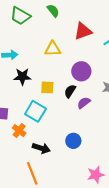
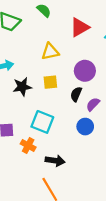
yellow square: (47, 87) -> (50, 82), moved
blue circle: (73, 141) -> (85, 127), moved

